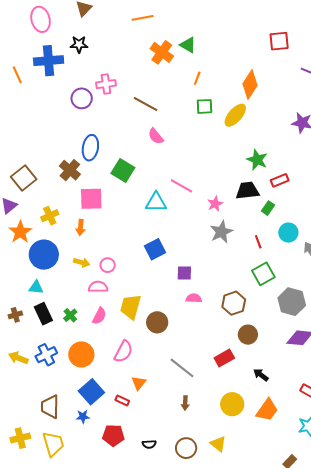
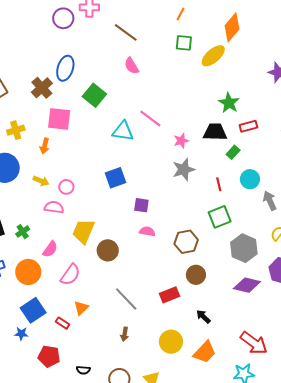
pink semicircle: (99, 316) -> (50, 249), moved

